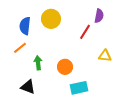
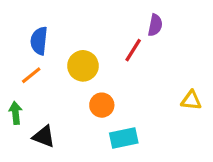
yellow circle: (51, 19) -> (83, 66), moved
yellow triangle: (105, 56) -> (191, 100), moved
green arrow: (38, 63) -> (16, 113), moved

